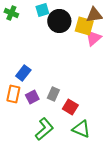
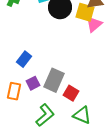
orange rectangle: (13, 94) -> (14, 91), moved
gray rectangle: (53, 94) -> (54, 80), size x1.6

